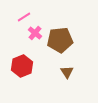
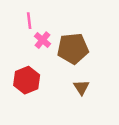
pink line: (24, 17) -> (29, 21), turned -64

